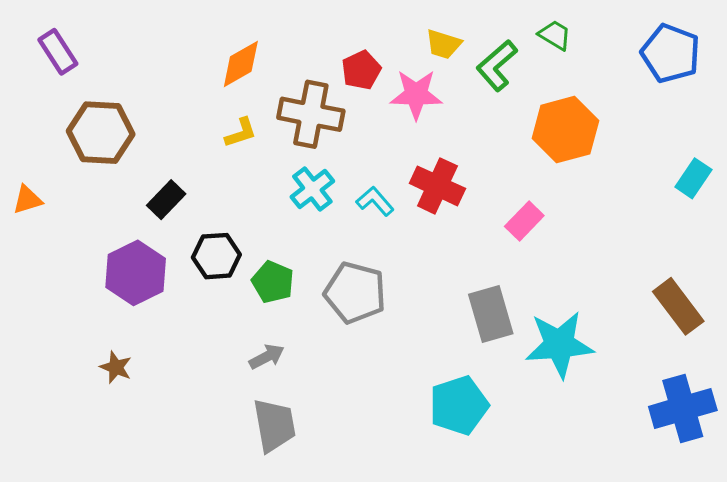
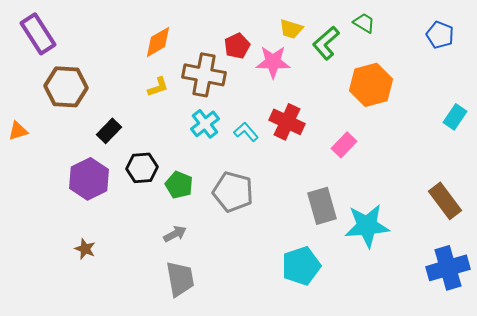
purple rectangle: (58, 52) -> (38, 34), size x1.4
blue pentagon: (671, 53) -> (440, 35), size x0.7
brown star: (116, 367) -> (85, 249), moved

